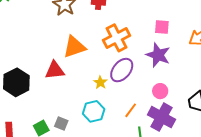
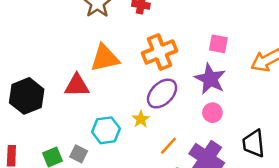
yellow star: (100, 82) -> (141, 119), moved
pink circle: (160, 91) -> (212, 113), moved
cyan hexagon: (94, 111) -> (106, 130), moved

